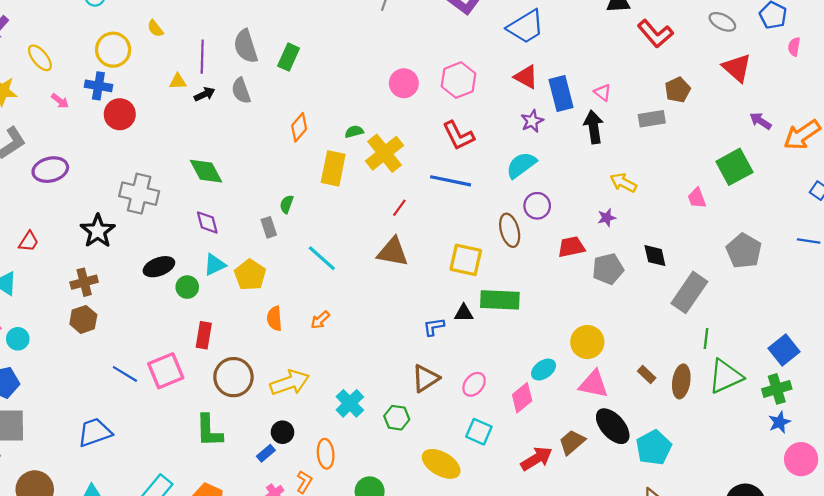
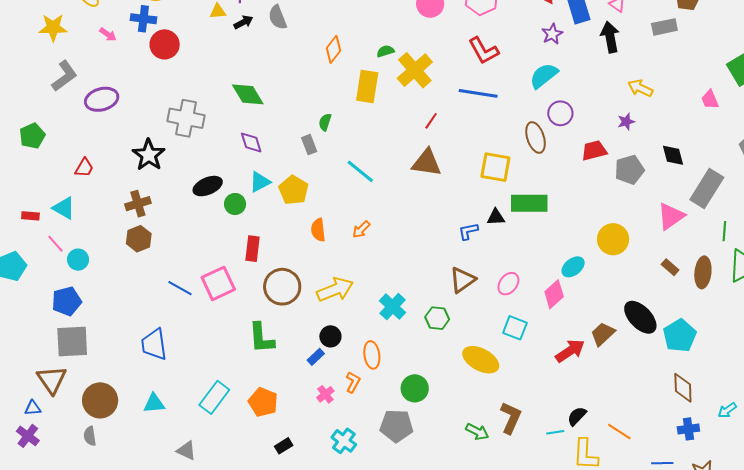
pink triangle: (594, 384) -> (671, 216), moved, turned -44
blue trapezoid: (95, 432) -> (154, 344), turned -76

